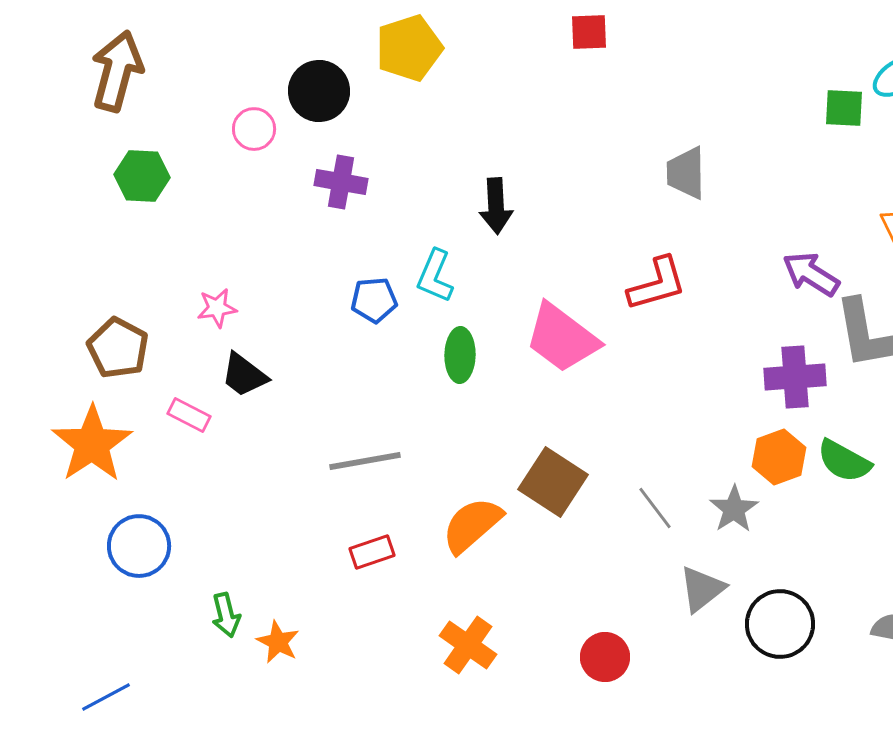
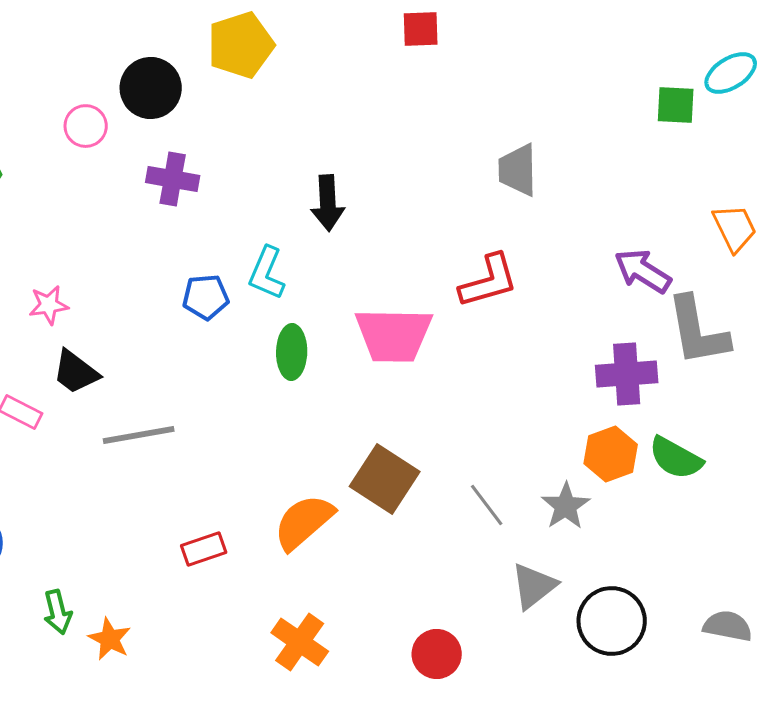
pink trapezoid: (562, 338) -> (394, 335), turned -36
gray line: (365, 461) -> (139, 435), moved

